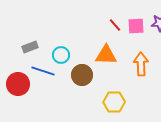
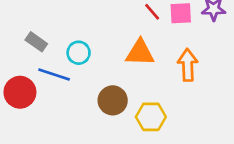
gray rectangle: (30, 47) -> (36, 42), turned 56
brown circle: (82, 75) -> (113, 100), moved

